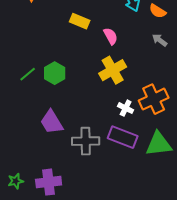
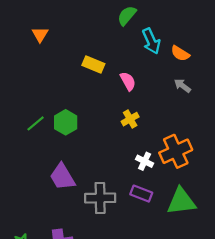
yellow cross: (113, 70) -> (130, 119), size x0.6
purple rectangle: (123, 137) -> (141, 194), size x0.7

